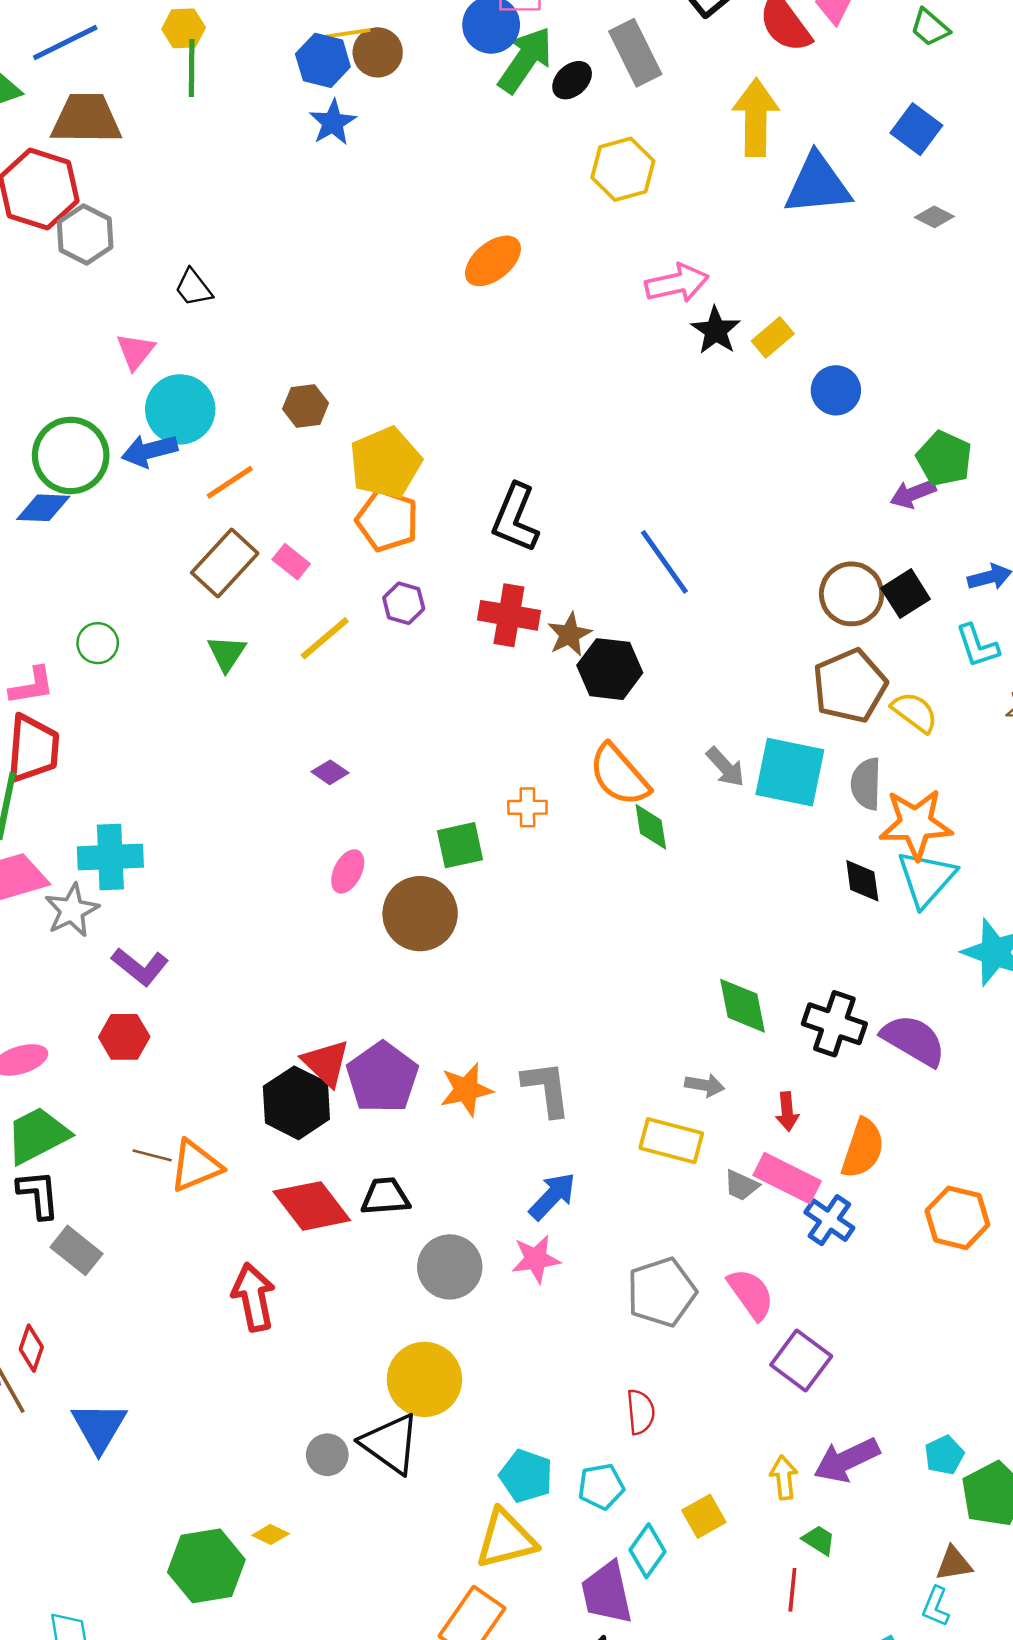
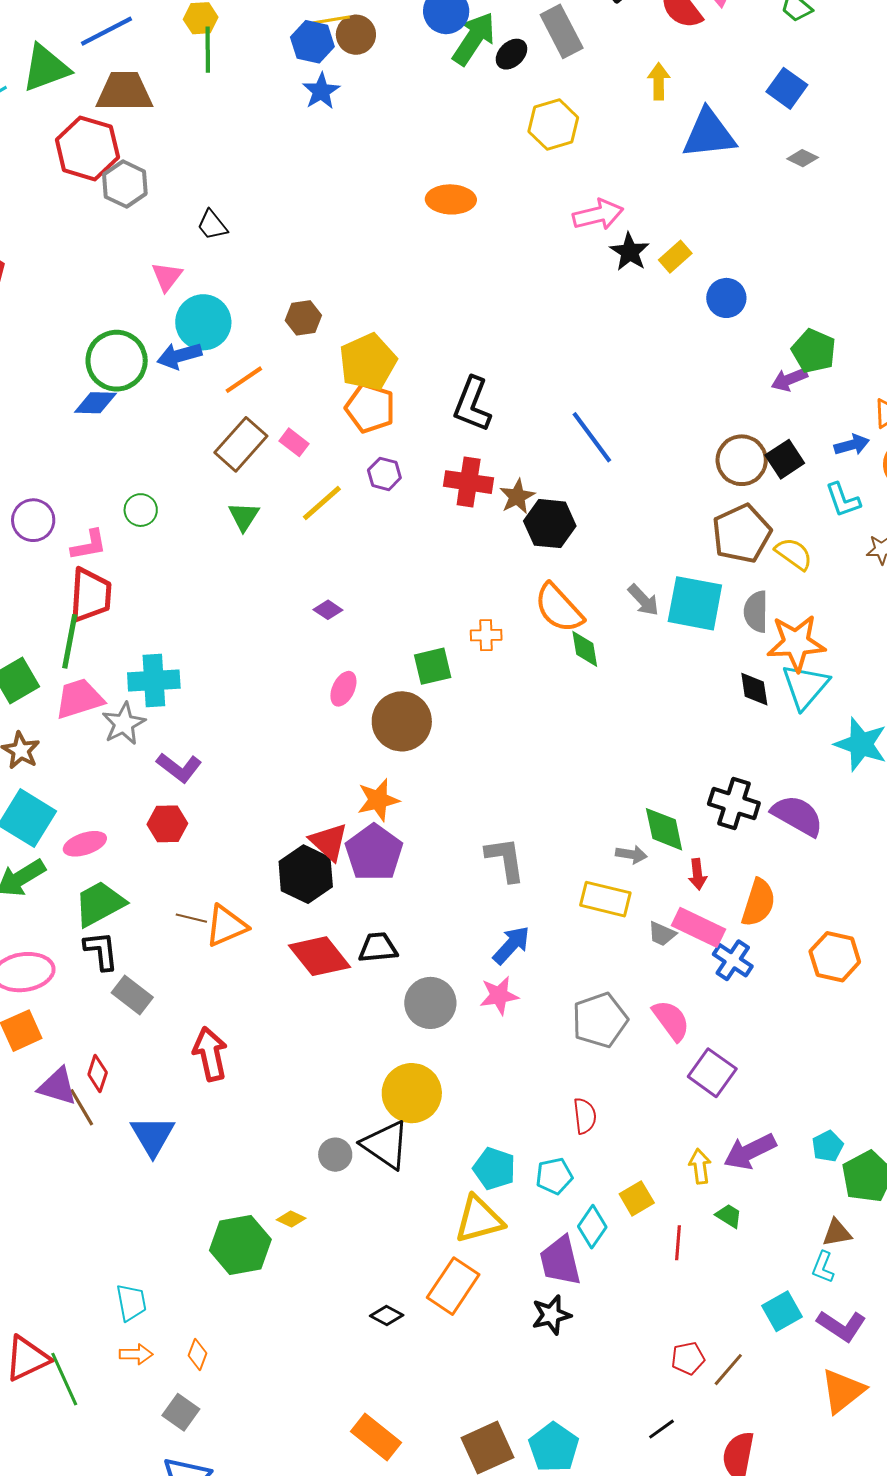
yellow arrow: (756, 118) -> (659, 81), size x0.6
orange ellipse: (493, 261) -> (451, 199), turned 42
green diamond: (743, 1006) -> (664, 829), moved
orange star: (466, 1090) -> (378, 800), moved
red arrow: (254, 1297) -> (210, 1054), moved
red line: (792, 1590) -> (678, 1243), moved

